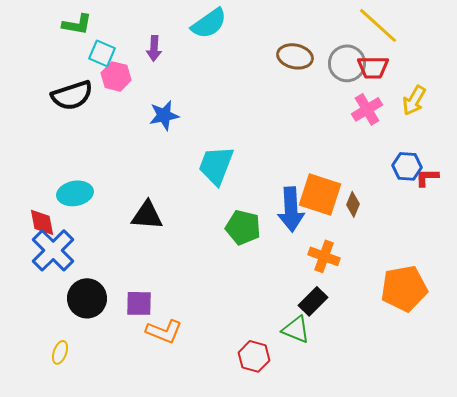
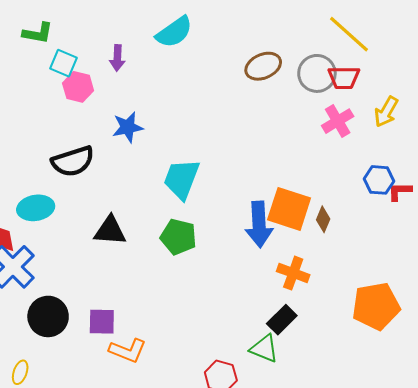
brown ellipse: (295, 56) -> (263, 66), turned -36
black semicircle: (72, 95) -> (73, 161), moved
green pentagon: (243, 227) -> (178, 237), moved

